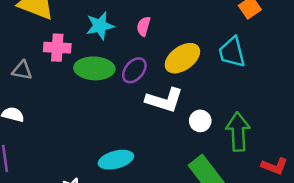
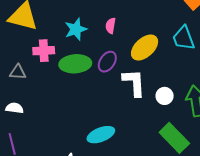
white L-shape: (164, 100) -> (134, 83), turned -104

